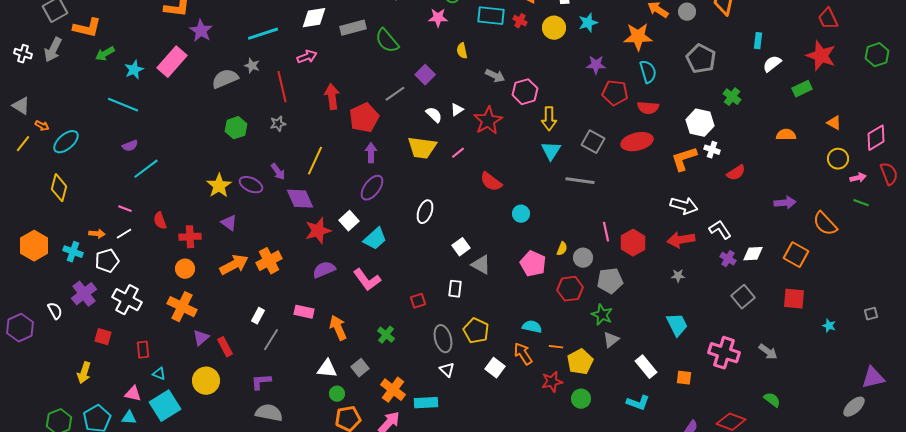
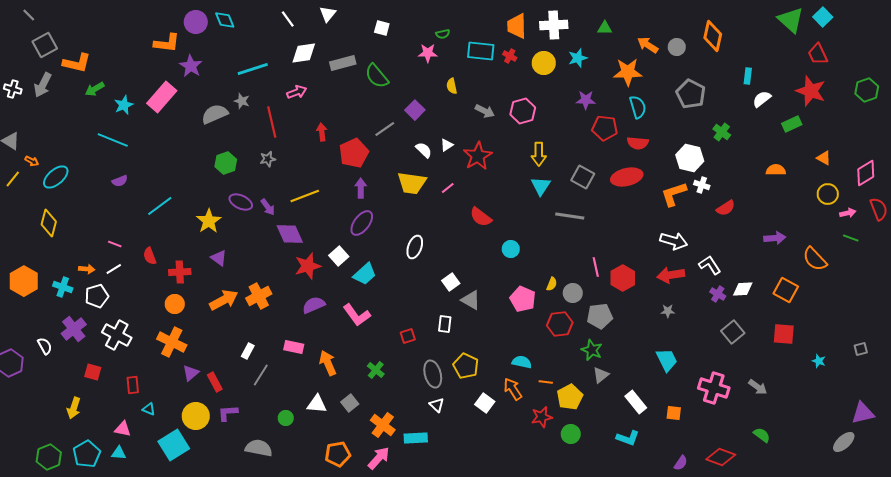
pink hexagon: (525, 92) -> (523, 111), moved
red arrow: (332, 97) -> (322, 132), size x0.7
yellow line: (315, 161) -> (305, 196), turned 44
cyan line: (146, 169) -> (160, 206), moved
purple ellipse: (251, 185) -> (241, 202), moved
purple L-shape: (261, 382) -> (228, 413), moved
green circle: (337, 394) -> (286, 418), moved
cyan square: (165, 406) -> (174, 445), moved

